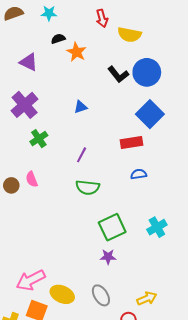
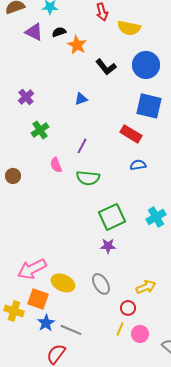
purple triangle: (29, 62) -> (34, 32), moved
black L-shape: (118, 74) -> (106, 67), moved
purple cross: (25, 105) -> (26, 97), size x0.6
blue square: (150, 114) -> (149, 106), turned -32
red rectangle: (131, 143) -> (131, 134), turned 40
pink semicircle: (32, 179) -> (56, 165), moved

